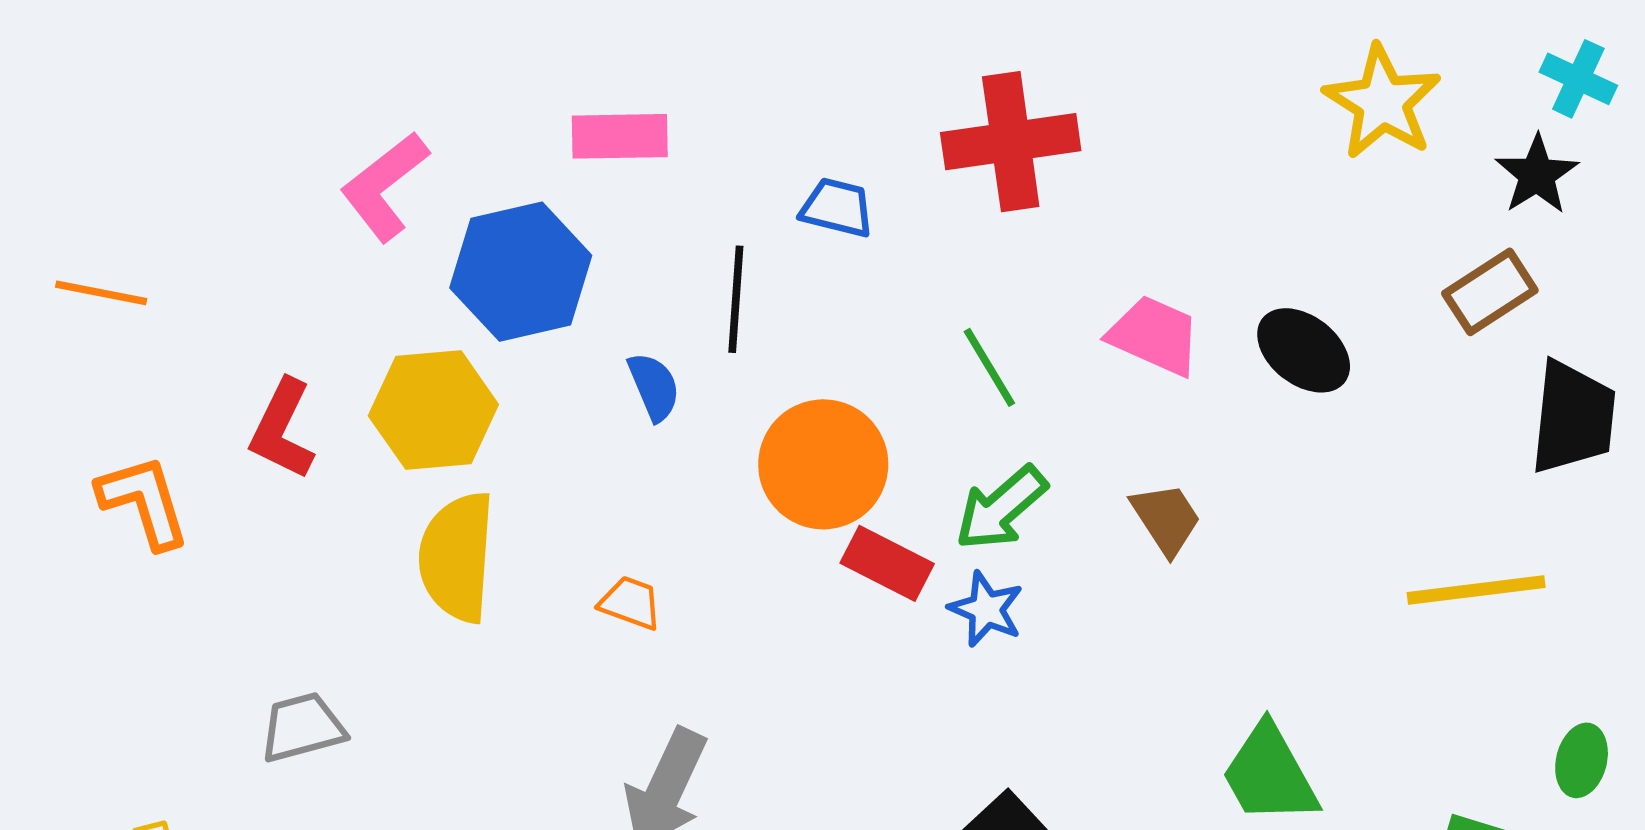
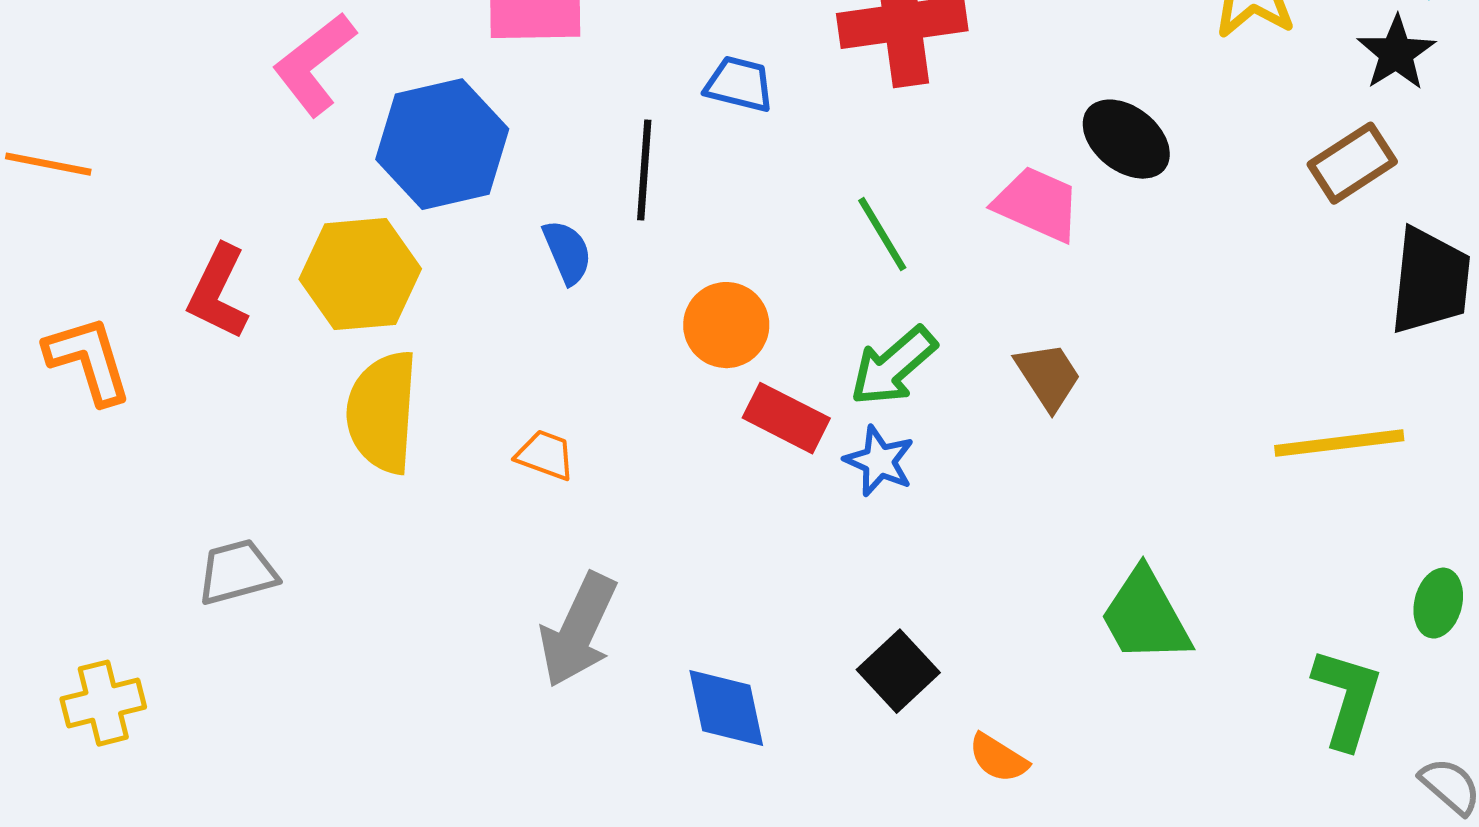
black ellipse: (1304, 350) -> (1126, 139), moved
orange circle: (823, 464) -> (726, 325), size x0.7

